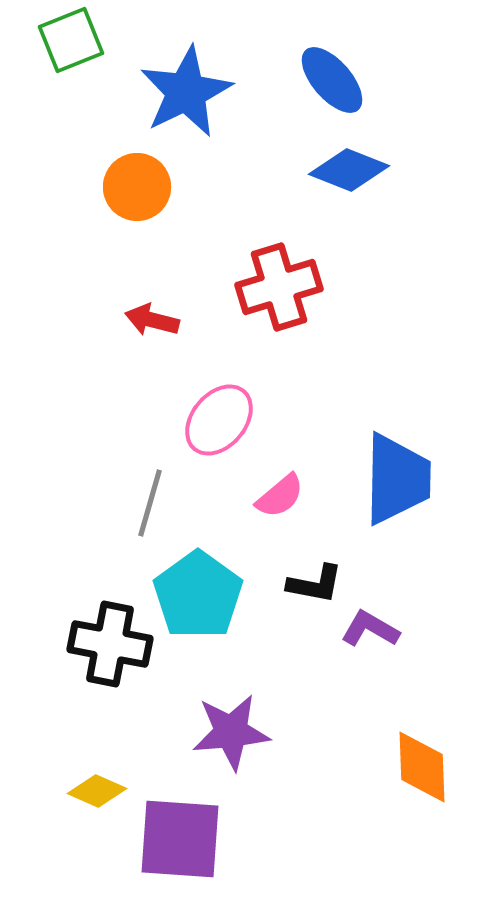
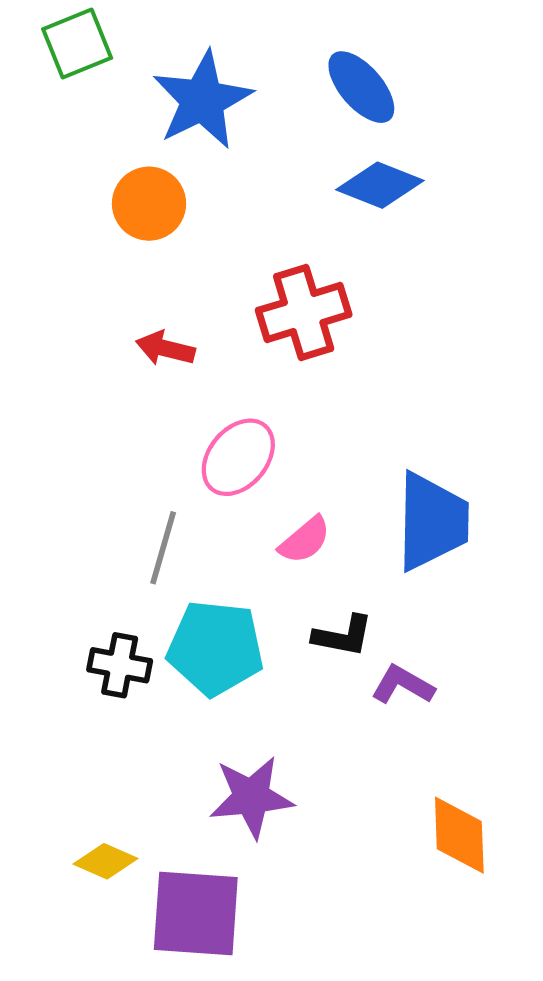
cyan pentagon: (198, 595) -> (215, 648), turned -30
black cross: (110, 644) -> (120, 665), moved, size x0.7

